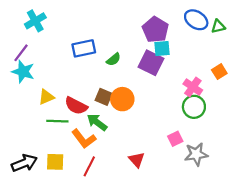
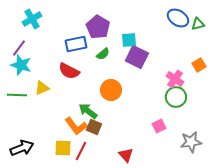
purple pentagon: (155, 30) -> (98, 27), moved
cyan square: (162, 48) -> (129, 40), moved
brown square: (104, 97) -> (94, 127), moved
red semicircle: (76, 106) -> (69, 71), moved
green line: (57, 121) -> (17, 95), moved
gray star: (196, 154) -> (191, 142), moved
red triangle: (137, 160) -> (126, 155), moved
yellow square: (55, 162) -> (63, 148), moved

